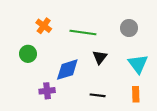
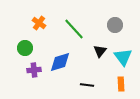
green line: (83, 32) -> (74, 29), turned 40
black triangle: (100, 57) -> (100, 51), moved
purple cross: (47, 91) -> (34, 70), moved

